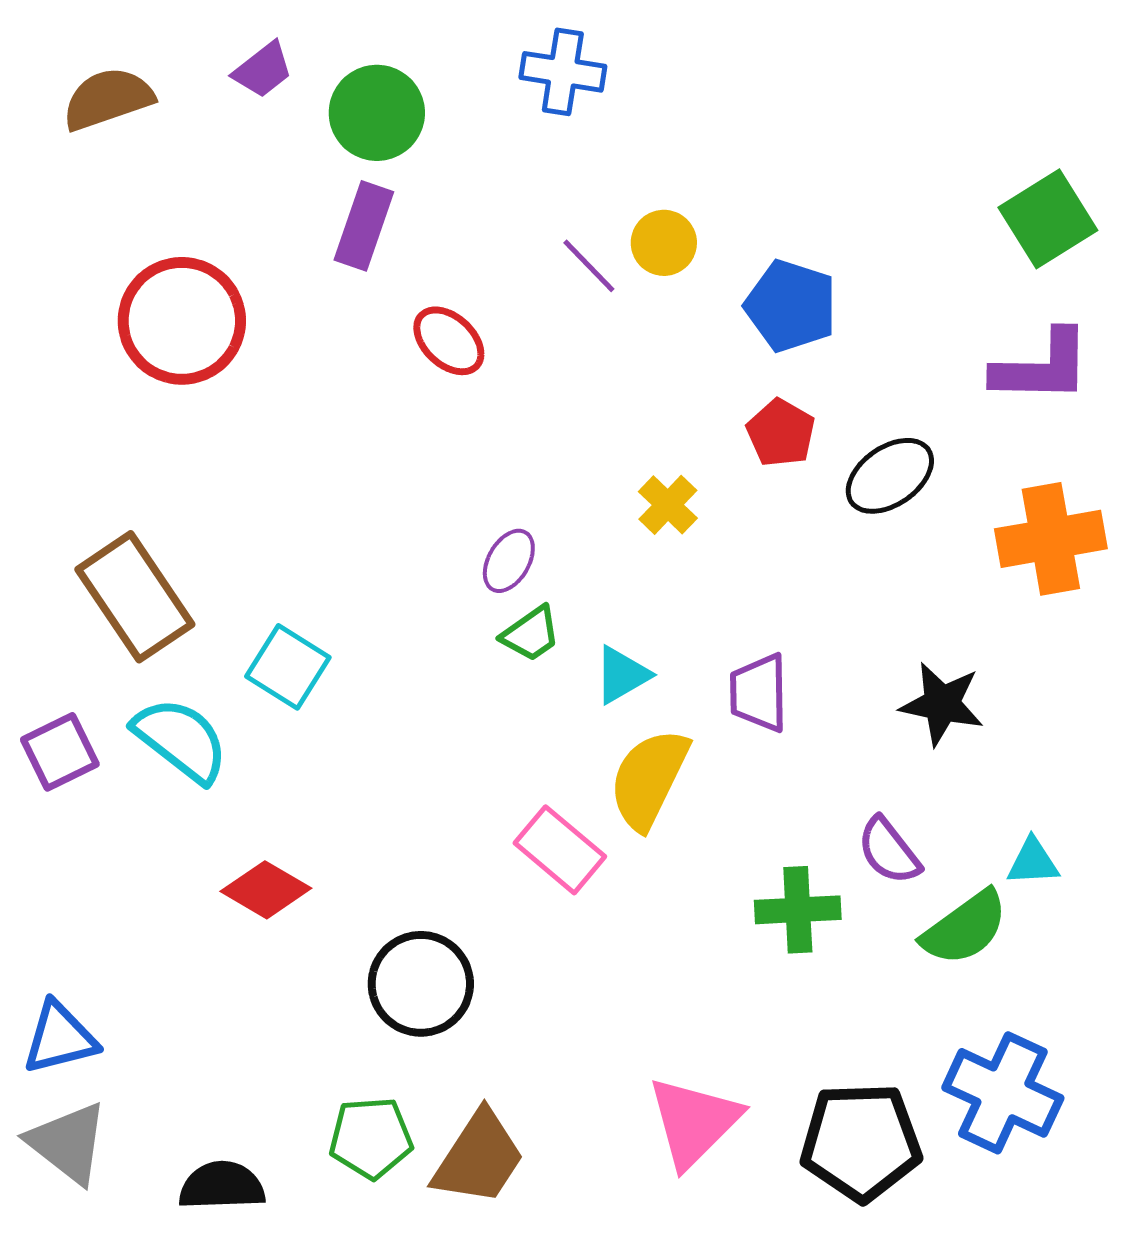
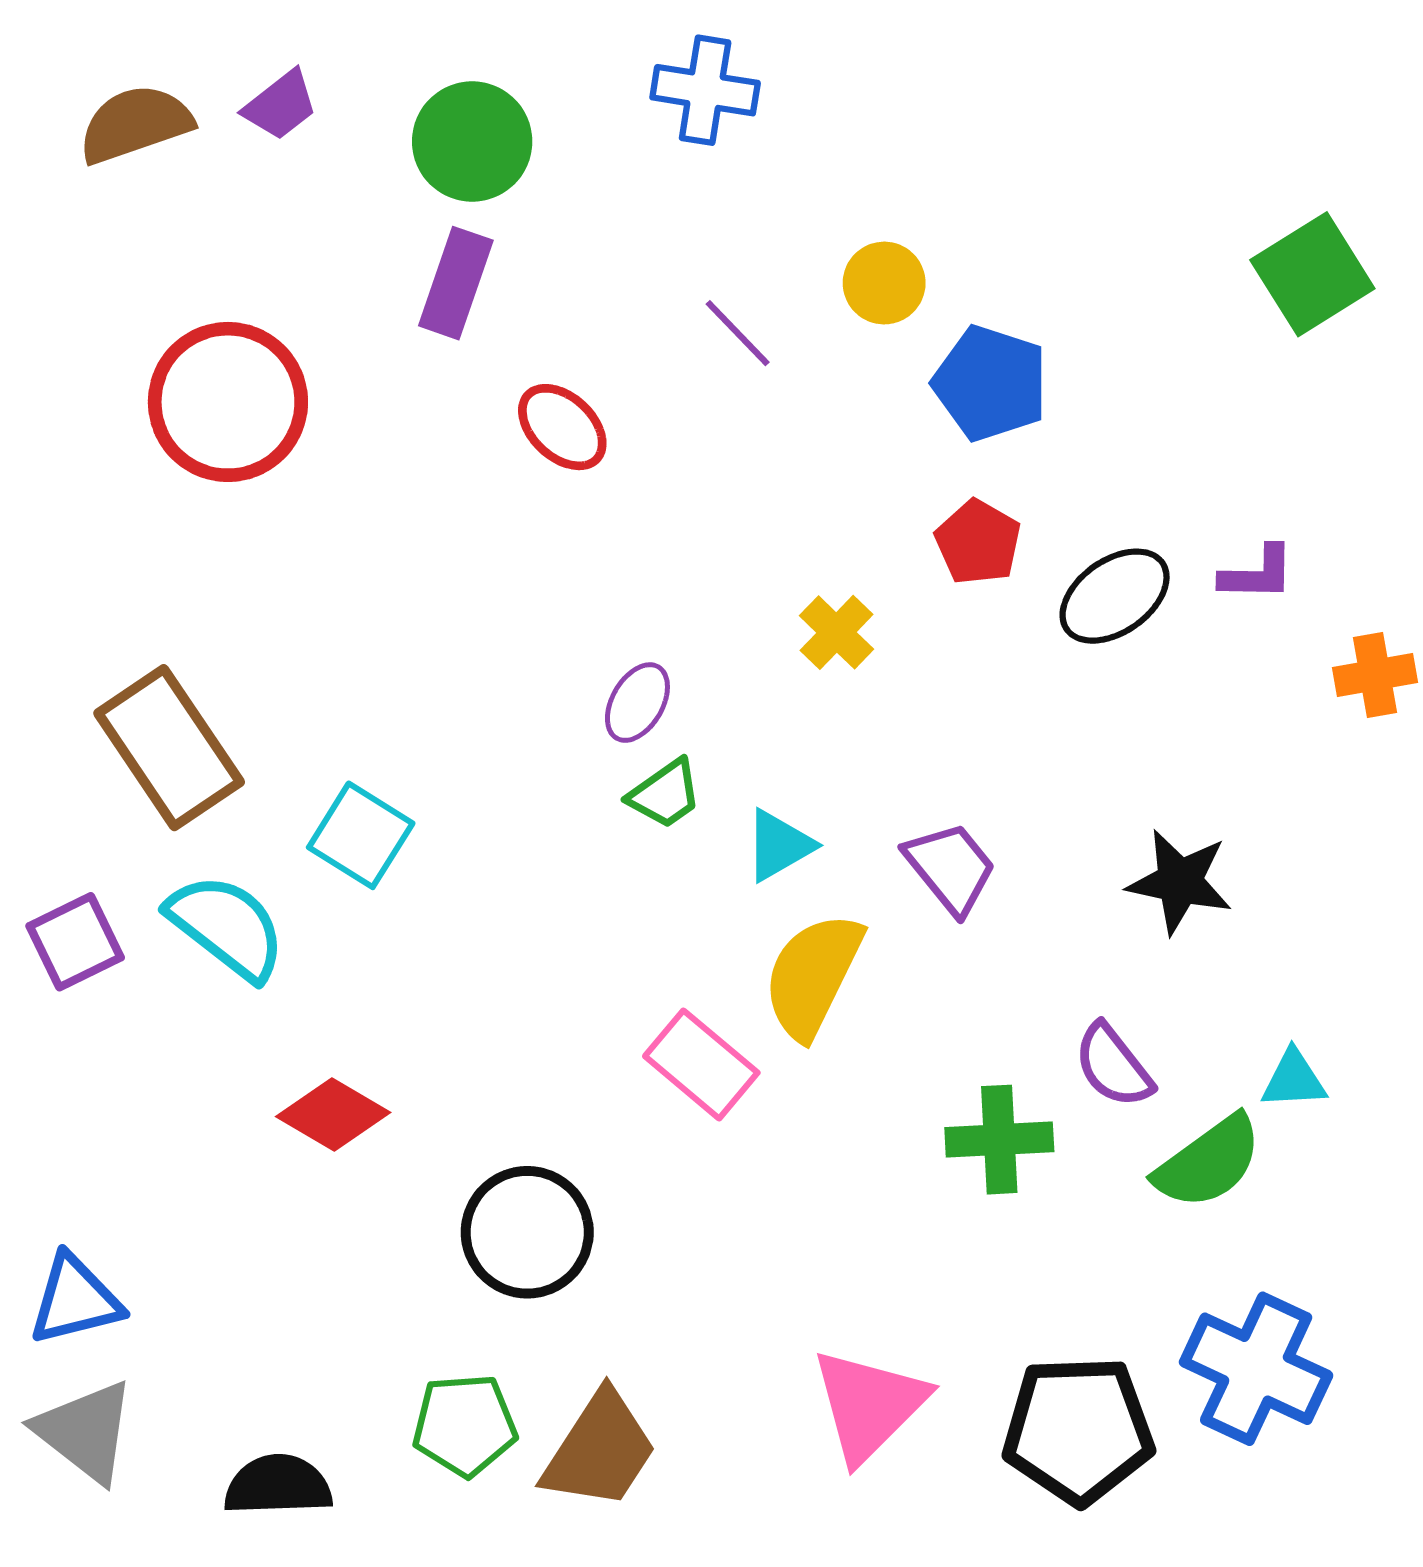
purple trapezoid: (263, 70) -> (281, 105), moved
yellow circle: (664, 243) -> (884, 283), moved
purple L-shape: (1042, 367) -> (1257, 574), moved, size x0.6
orange cross: (1051, 539) -> (1375, 675), moved, size x0.6
purple trapezoid: (759, 693) -> (951, 868), turned 142

